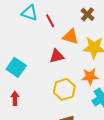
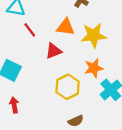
red line: (50, 21) -> (30, 30), moved

